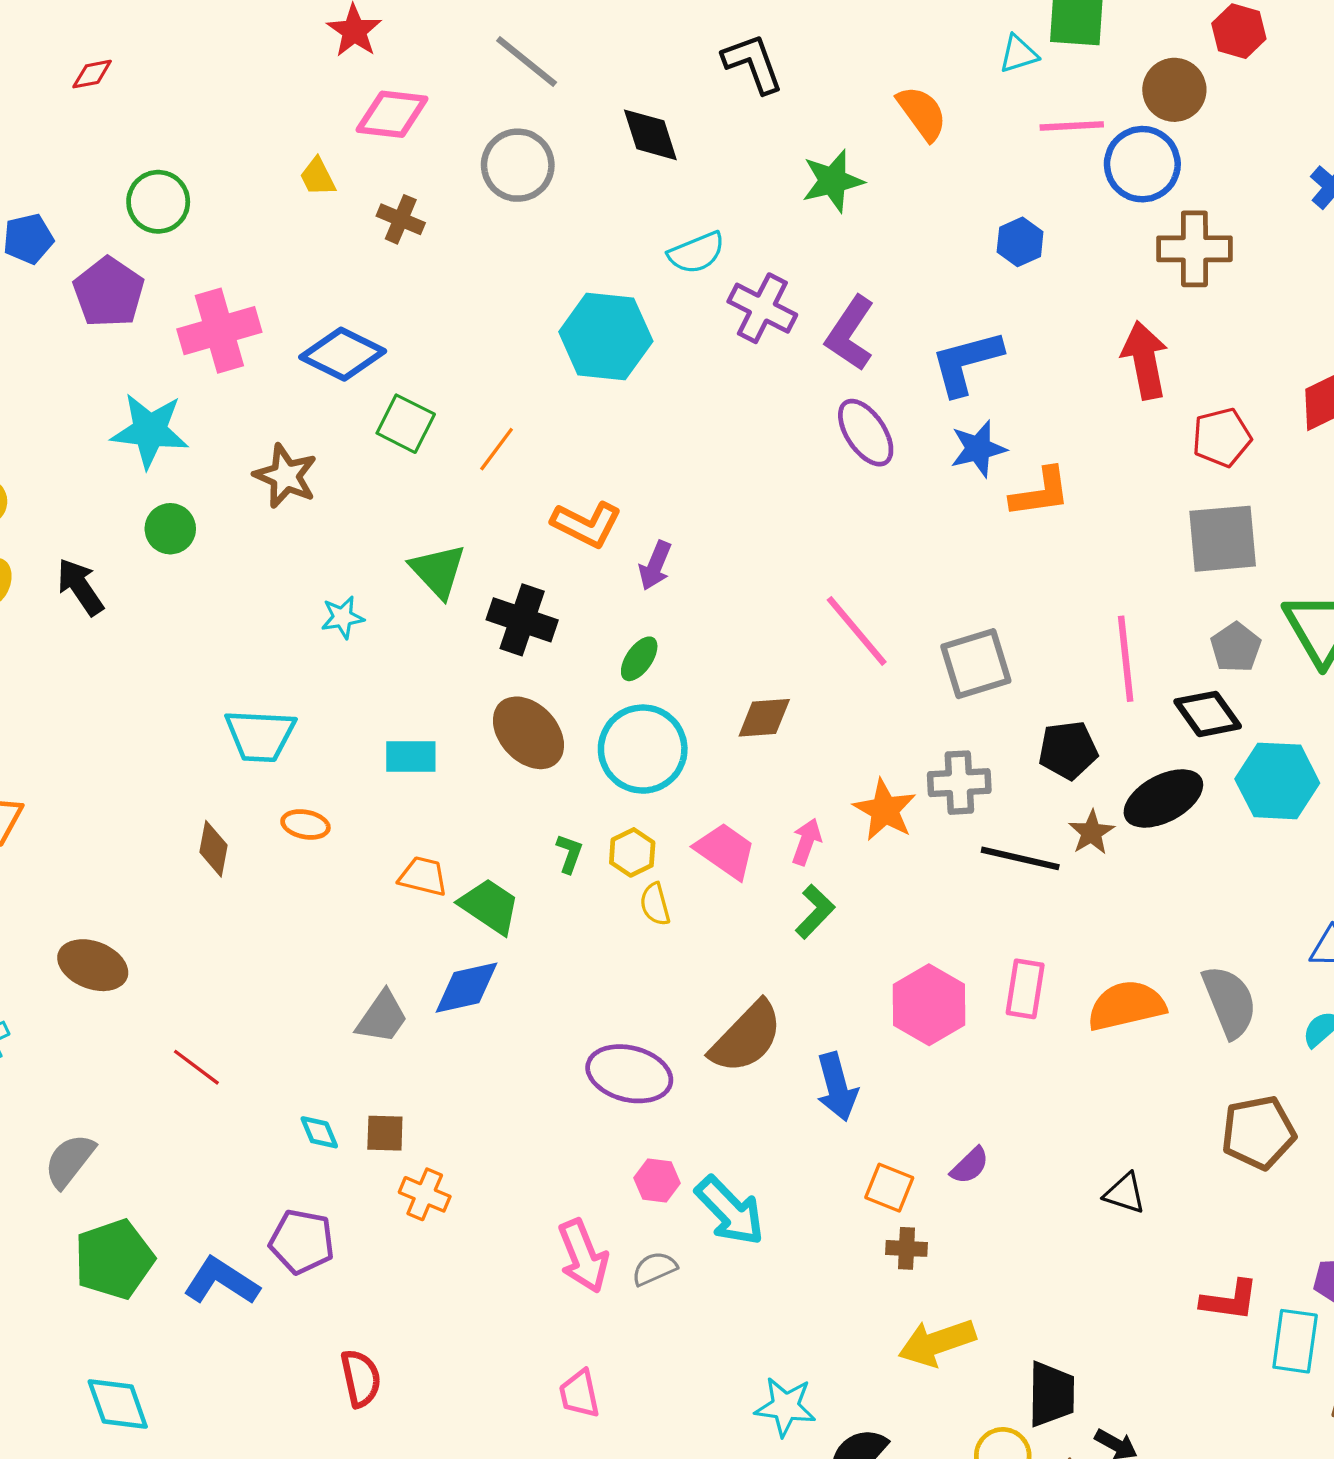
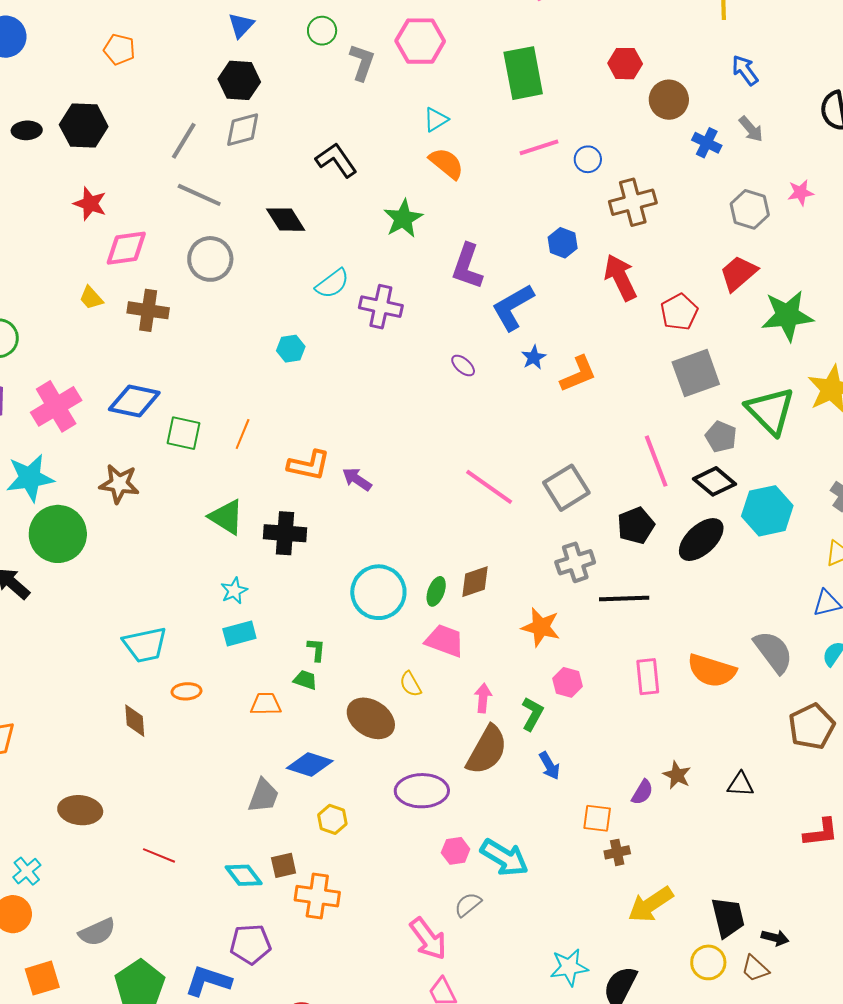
cyan triangle: (1019, 54) -> (436, 120), moved
brown circle: (1174, 90) -> (669, 100), moved
blue circle: (1142, 164) -> (588, 159), size x0.6
brown cross: (401, 219) -> (148, 310), size x1.4
blue hexagon: (1020, 242) -> (563, 243), moved
purple L-shape: (850, 333) -> (467, 266), moved
cyan hexagon: (606, 336) -> (291, 349), size x0.5
purple ellipse: (866, 433) -> (463, 366), size x0.6
blue star: (978, 449) -> (534, 357), size x0.7
green circle: (170, 529) -> (58, 534), size x1.8
purple arrow: (655, 565) -> (357, 479), turned 116
cyan star: (343, 617) -> (234, 591), moved
green ellipse: (639, 659) -> (436, 591), moved
brown diamond: (764, 718) -> (475, 582), moved
brown ellipse: (528, 733) -> (371, 718), moved
orange star: (885, 810) -> (541, 627), moved
brown star: (1091, 832) -> (677, 775), moved
pink arrow: (807, 842) -> (483, 698), moved
yellow hexagon: (632, 852) -> (332, 819), moved
green L-shape: (569, 854) -> (316, 650), moved
green trapezoid: (490, 906) -> (305, 680), moved, size x0.6
green L-shape: (815, 911) -> (532, 714), moved
blue diamond: (466, 988) -> (310, 764), turned 45
pink hexagon: (929, 1005) -> (568, 682), moved, size x0.6
orange semicircle: (1126, 1006) -> (712, 671), turned -135
blue arrow: (837, 1087) -> (549, 766), size x0.7
cyan diamond: (319, 1132) -> (244, 875), size x1.4
gray semicircle: (70, 1161) -> (97, 932), turned -138
orange cross: (425, 1194) -> (317, 896), size x1.4
pink arrow: (583, 1256) -> (428, 939), moved

